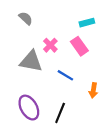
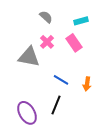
gray semicircle: (26, 18) -> (46, 17), moved
blue line: (65, 75) -> (61, 80), moved
purple ellipse: (29, 108) -> (27, 113), moved

